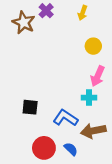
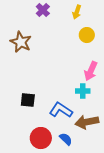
brown star: (24, 22) -> (21, 42), moved
yellow circle: (93, 46) -> (87, 35), moved

